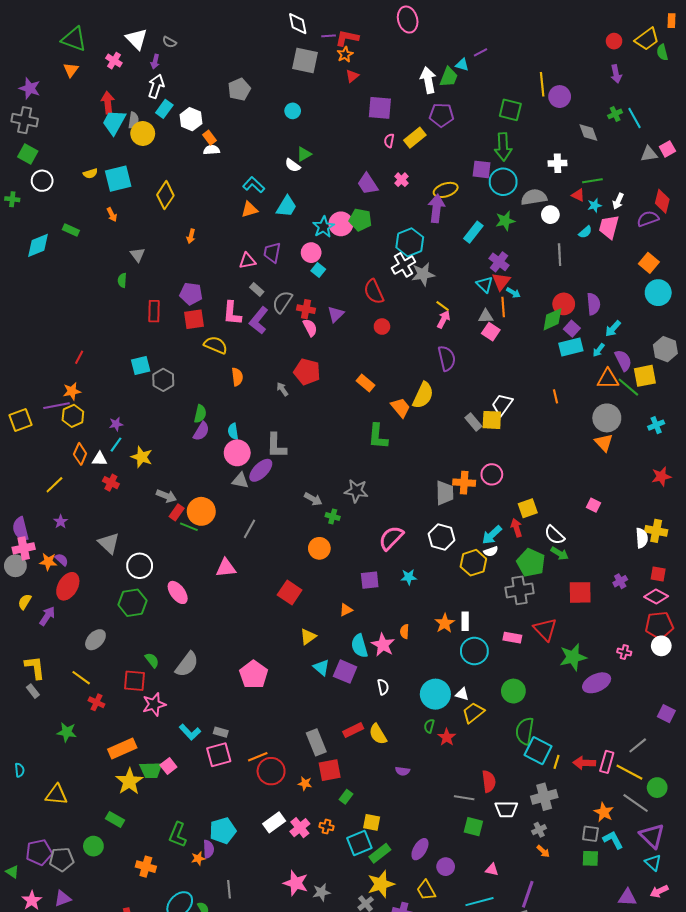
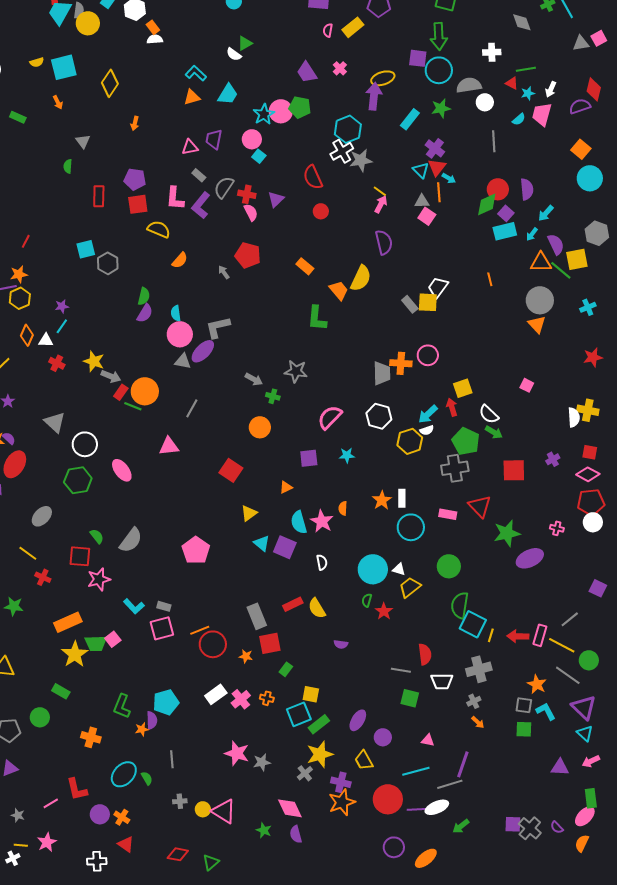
orange semicircle: (237, 377) -> (180, 260), turned 48
gray L-shape: (276, 446) -> (218, 327), turned 76
yellow star: (142, 457) -> (94, 361), moved

